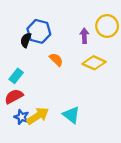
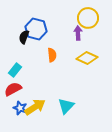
yellow circle: (107, 26) -> (88, 18), moved
orange semicircle: (56, 60) -> (52, 55), turned 40
cyan triangle: (71, 115) -> (66, 106), turned 36

